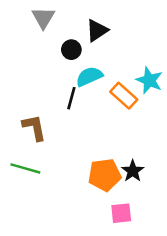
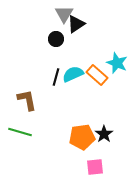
gray triangle: (43, 18) -> (64, 14), moved
cyan semicircle: (89, 76) -> (73, 74), moved

